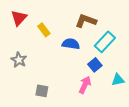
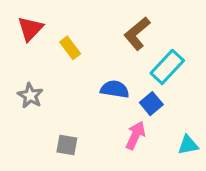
brown L-shape: (86, 21) -> (137, 33), turned -60
blue semicircle: (71, 44) -> (115, 89), moved
cyan triangle: (118, 80) -> (188, 145), moved

